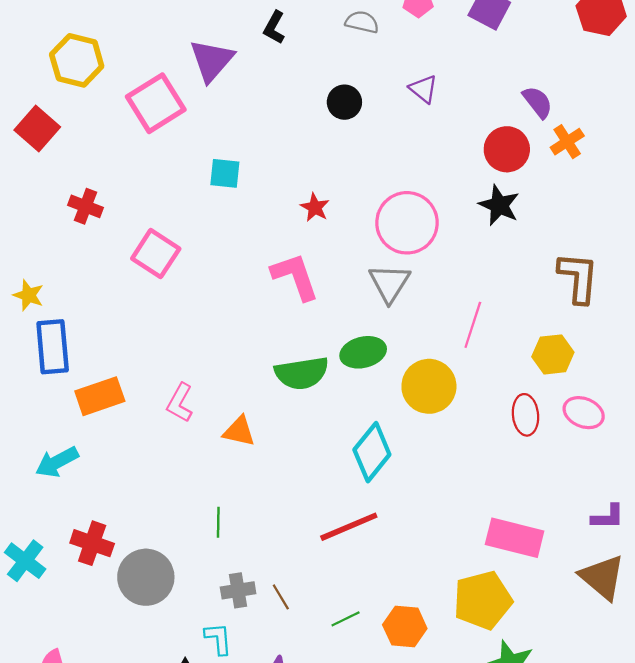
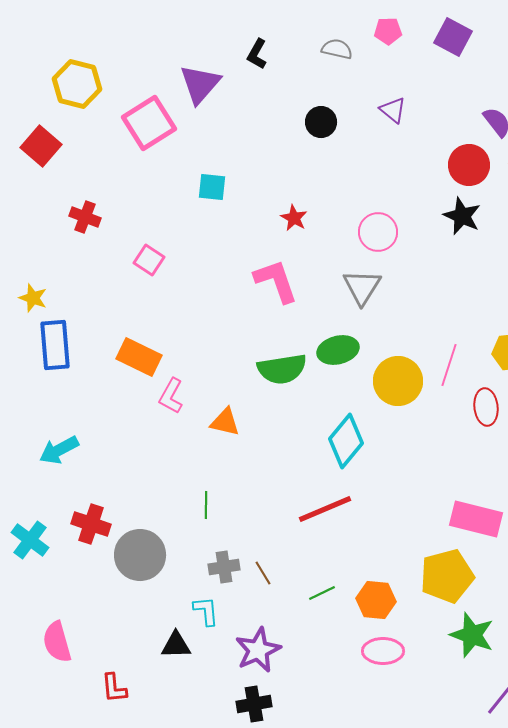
pink circle: (407, 223) -> (378, 232), size x0.7
pink square: (156, 254) -> (149, 260), size x0.7
pink line: (473, 325) -> (449, 365), moved
orange rectangle: (100, 396) -> (139, 357), moved, turned 45

